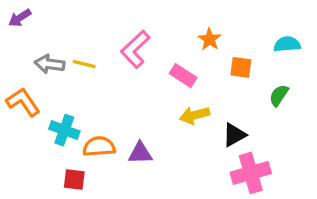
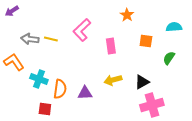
orange star: (210, 39) -> (127, 15), moved
pink rectangle: (183, 76) -> (111, 46), turned 49
yellow arrow: (195, 115) -> (113, 80), moved
orange semicircle: (99, 147) -> (60, 89), turned 102

